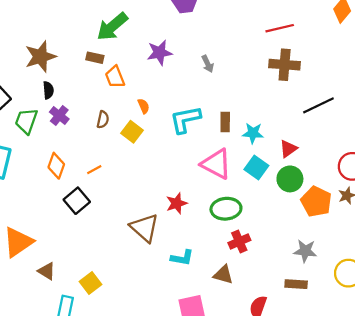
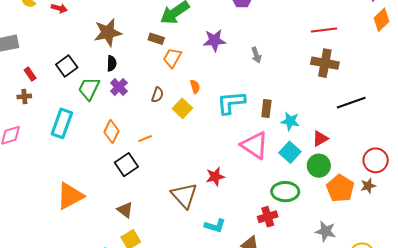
orange trapezoid: (115, 77) -> (172, 58), turned 45
green ellipse: (226, 209) -> (285, 192), moved
brown triangle: (47, 271) -> (125, 210), moved

